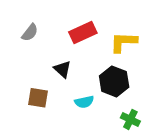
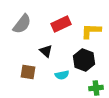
gray semicircle: (30, 33) -> (22, 24), size x1.5
green cross: (130, 119) -> (96, 88), turned -32

